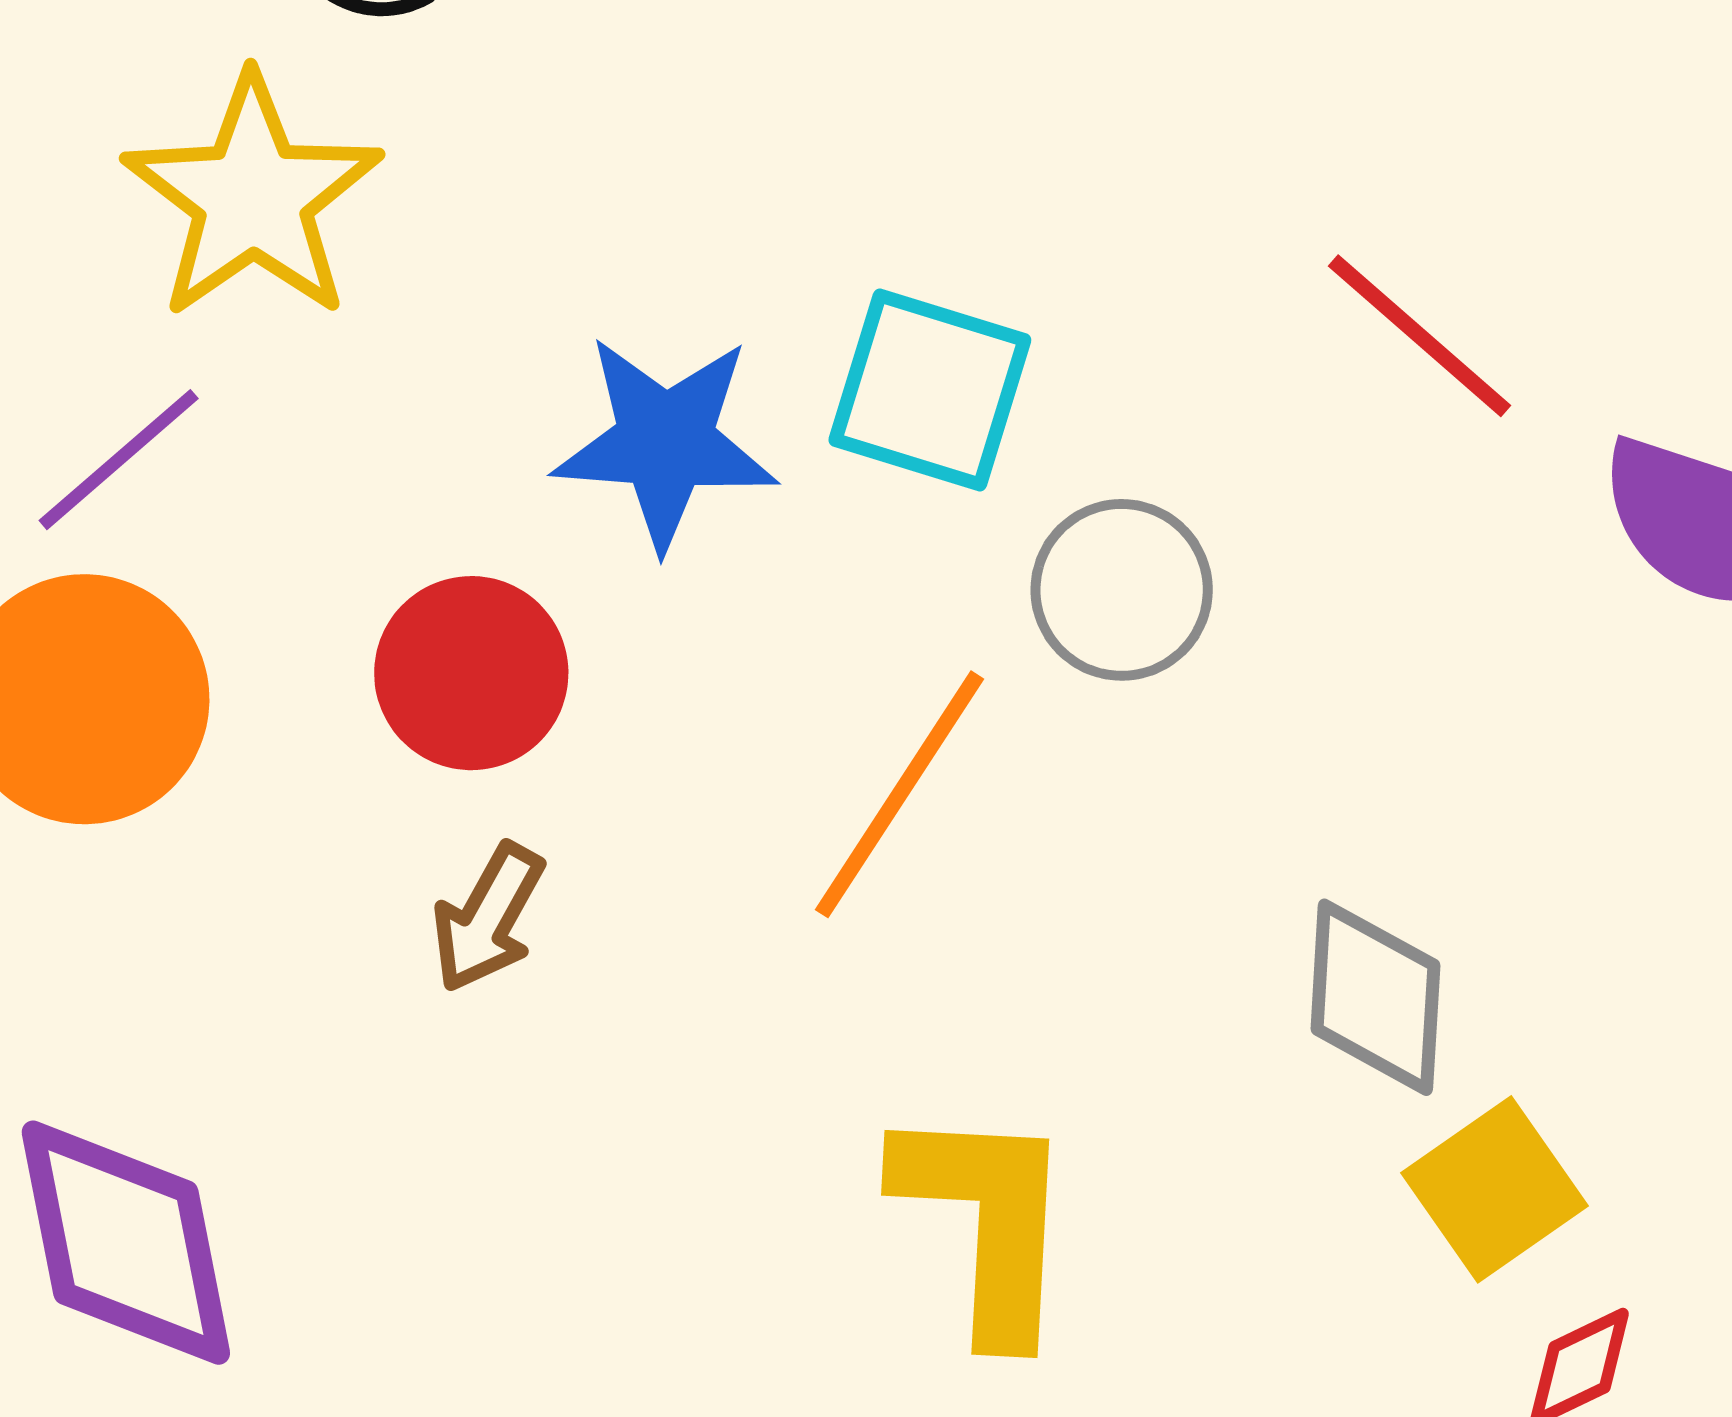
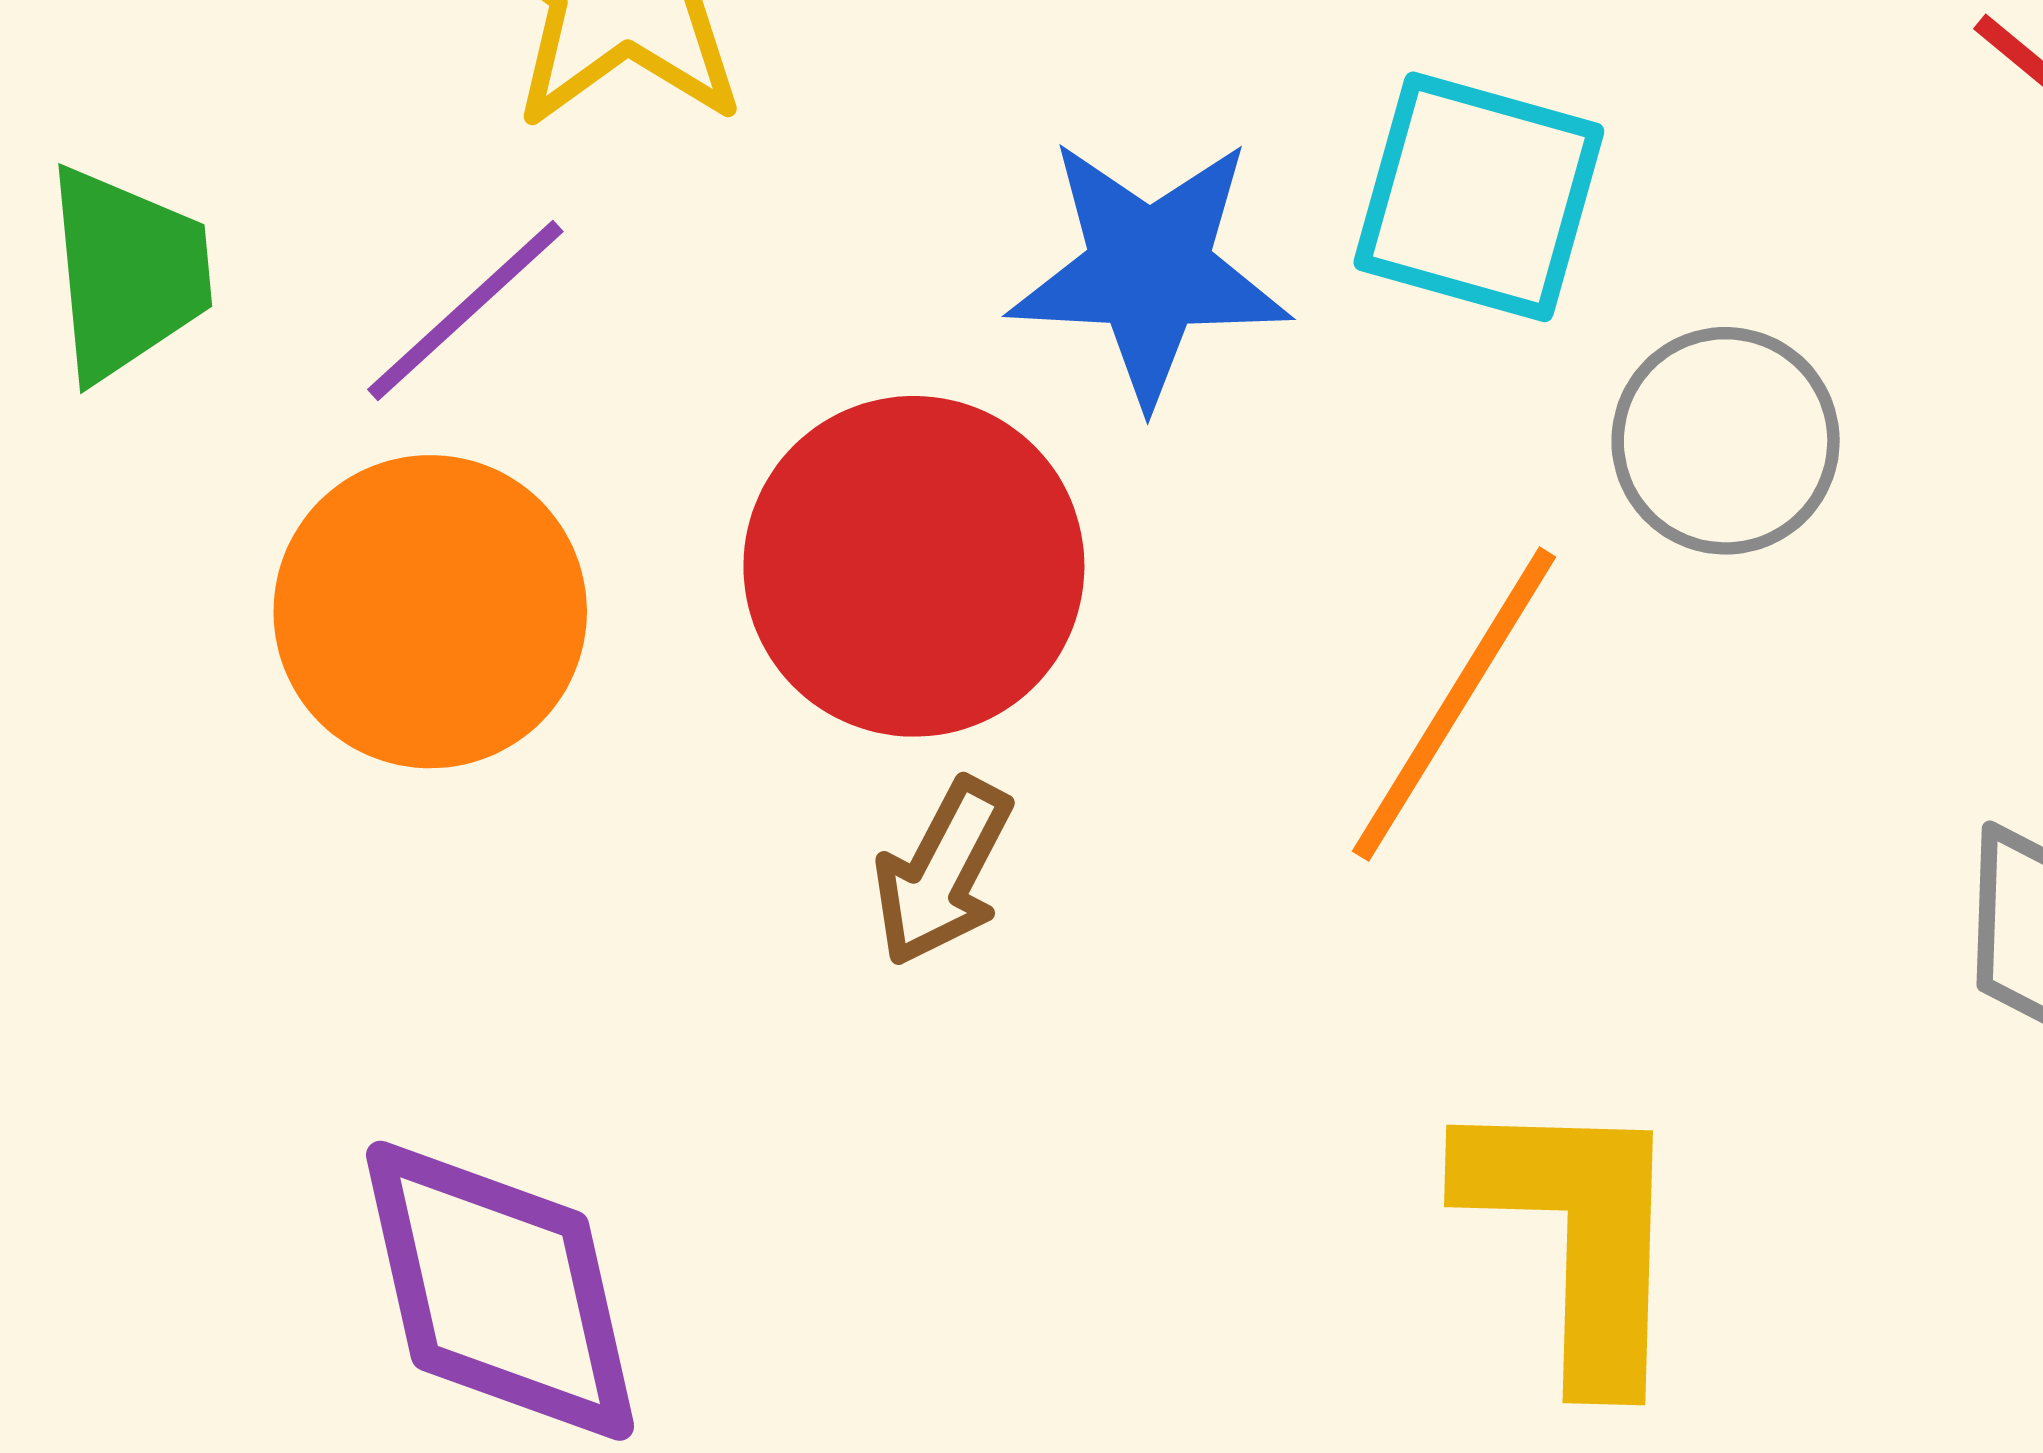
red circle: (471, 673) -> (914, 566), size x1.4

